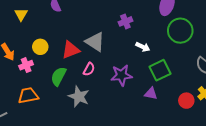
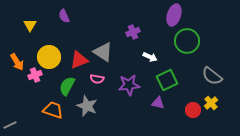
yellow circle: (40, 47) -> (49, 57), size x1.5
pink semicircle: (89, 69) -> (97, 79), turned 72
orange trapezoid: (28, 96) -> (53, 110), moved, turned 30

